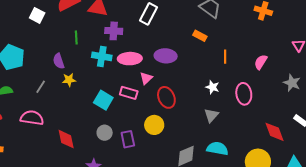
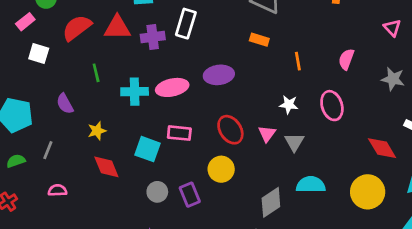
purple cross: (114, 31) -> (153, 37), moved
purple semicircle: (59, 61) -> (65, 104), moved
pink triangle: (146, 78) -> (267, 134), moved
gray line: (41, 87) -> (48, 150), moved
pink semicircle: (32, 118) -> (57, 190), size x0.6
red diamond: (66, 139) -> (106, 167), moved

